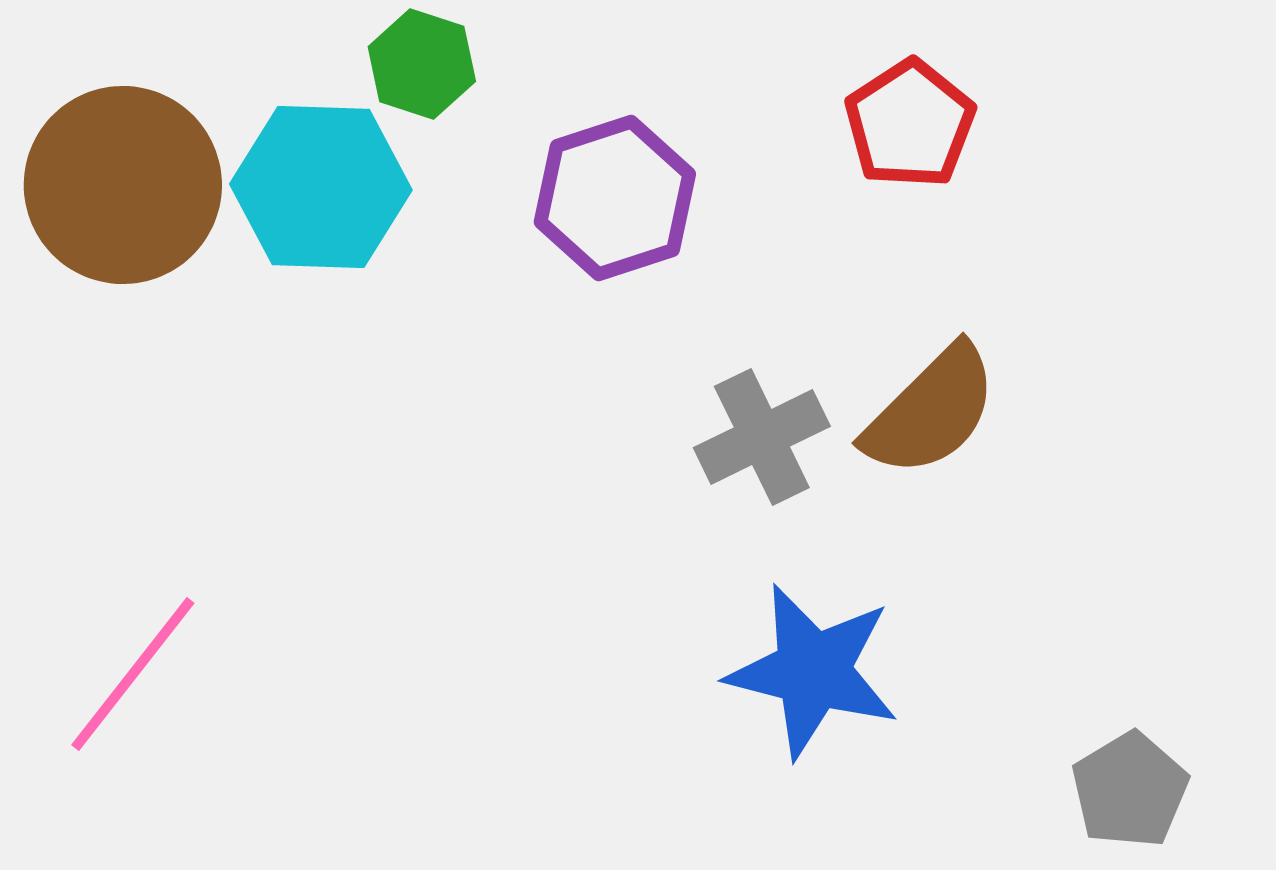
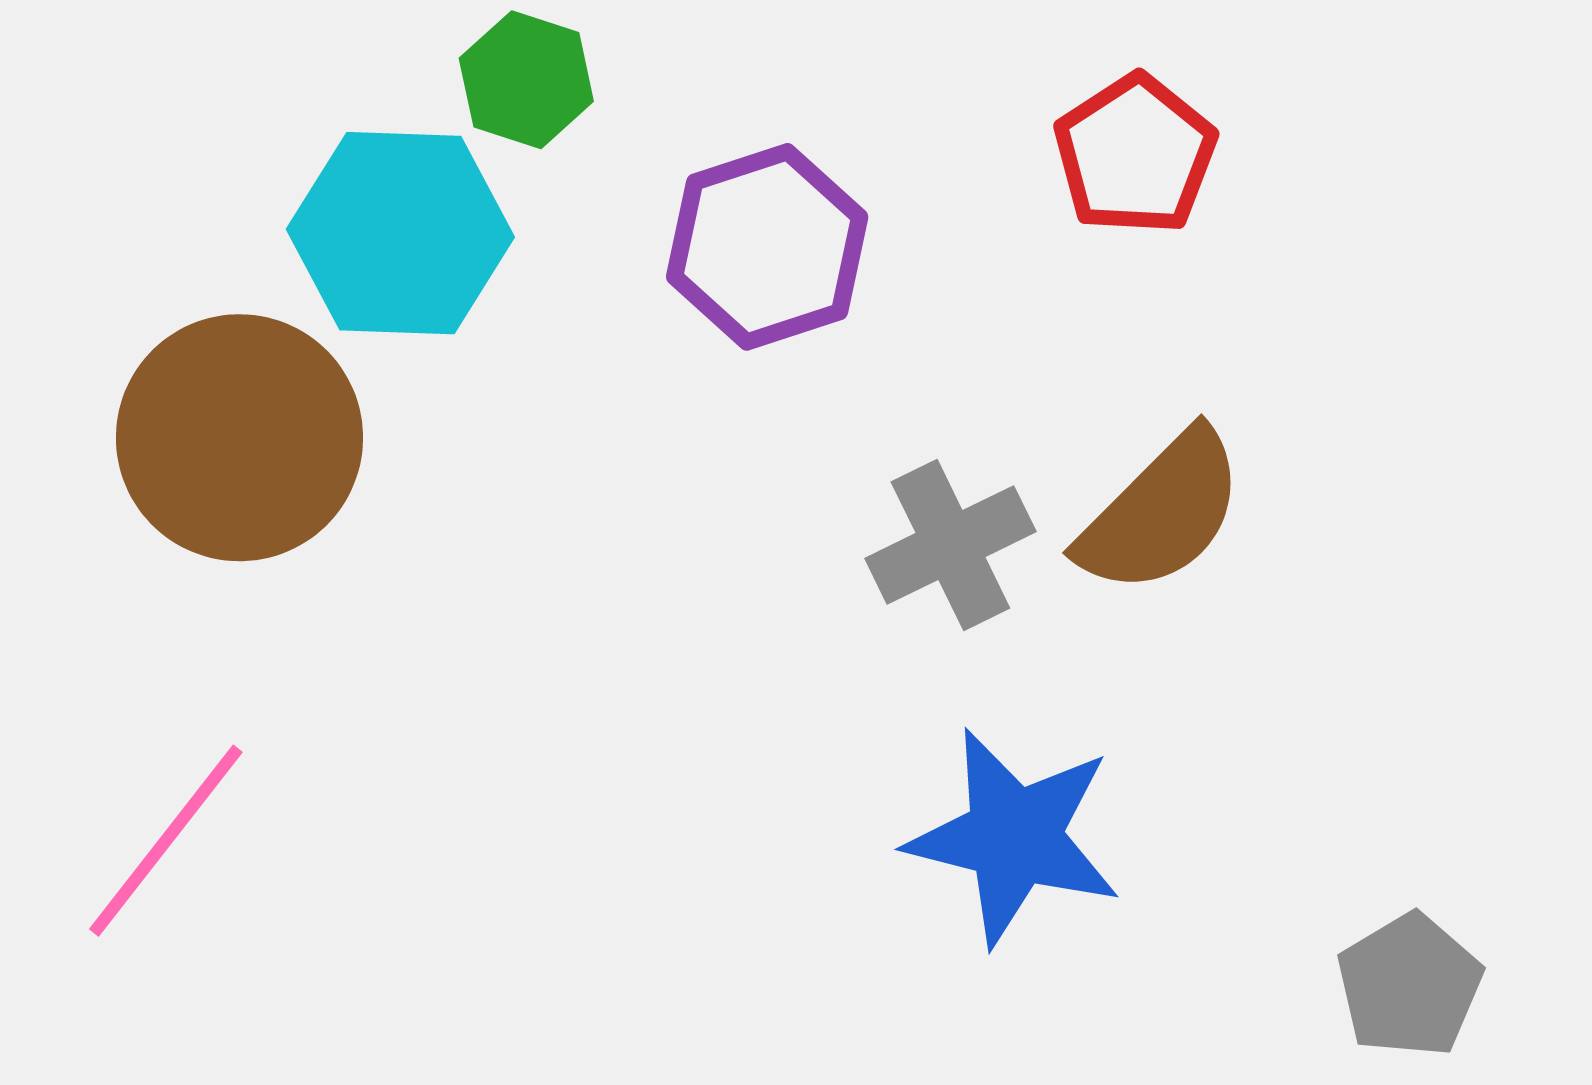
brown circle: (123, 185) -> (239, 438), moved

